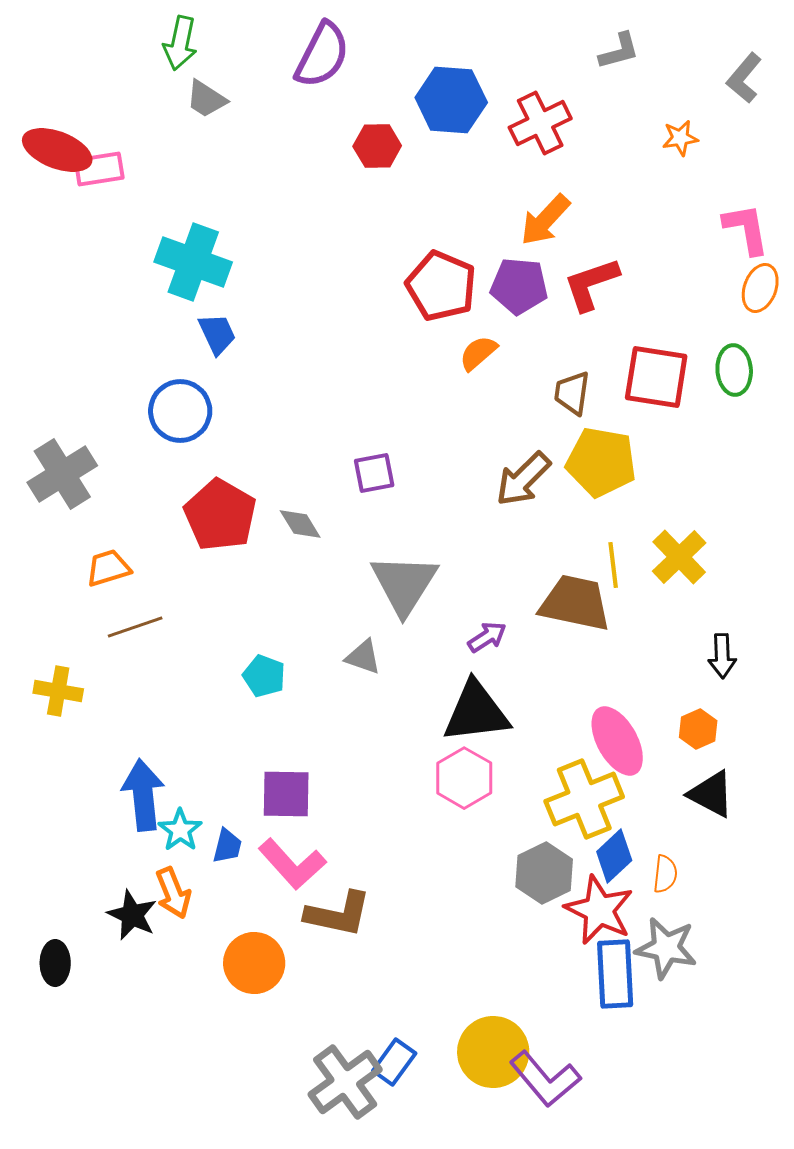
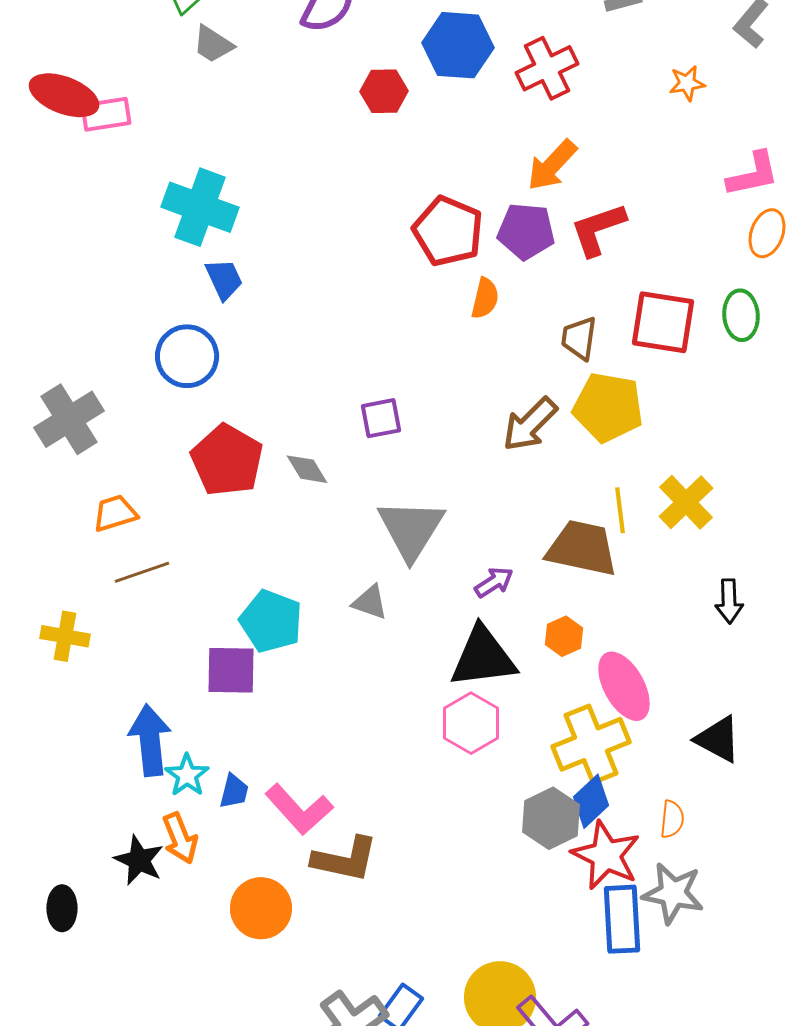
pink L-shape: (746, 229) -> (753, 174), turned 88
orange semicircle: (478, 353) -> (485, 298), turned 144
cyan pentagon: (264, 676) -> (271, 621), size x1.5
orange hexagon: (698, 729) -> (564, 636), moved
purple square: (286, 794) -> (231, 670), moved
blue diamond: (614, 856) -> (591, 801), moved

